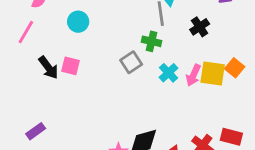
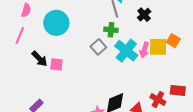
cyan circle: (78, 22) -> (56, 23), size x1.6
pink square: (70, 66) -> (56, 64), moved
cyan cross: (168, 73) -> (126, 51), size x1.6

